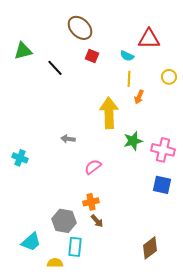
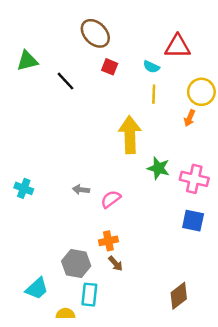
yellow circle: (169, 77) -> (201, 92), size x1.5
orange arrow: (139, 97) -> (189, 118), moved
gray arrow: (68, 139) -> (81, 190), moved
green star: (133, 141) -> (158, 168), turned 30

